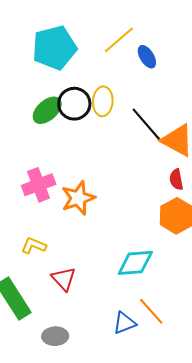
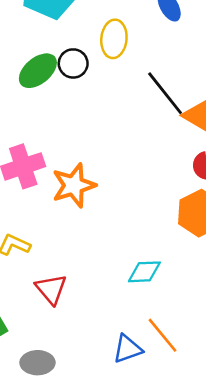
yellow ellipse: (103, 101) -> (114, 39), moved
black circle: (74, 104) -> (73, 63), size x0.7
cyan diamond: (135, 263) -> (144, 272), size x0.7

